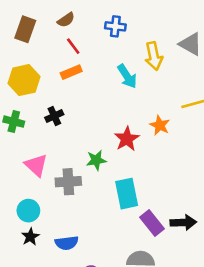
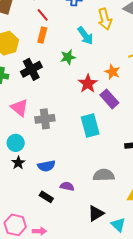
orange rectangle: (71, 72) -> (42, 35), turned -49
black cross: (54, 116) -> (31, 69), size x1.5
green star: (96, 160) -> (68, 57), moved
purple rectangle: (152, 223) -> (109, 99), moved

